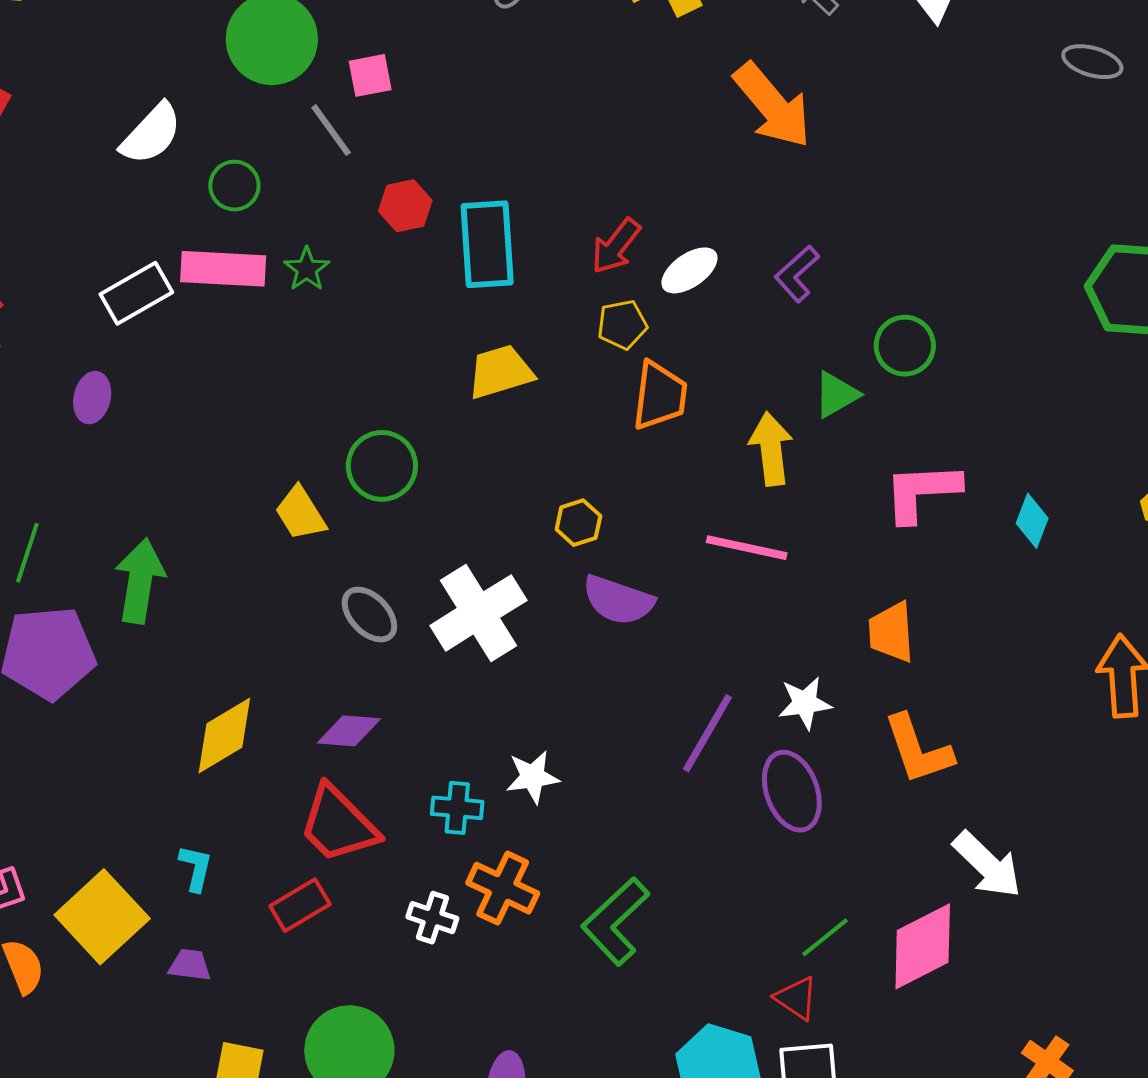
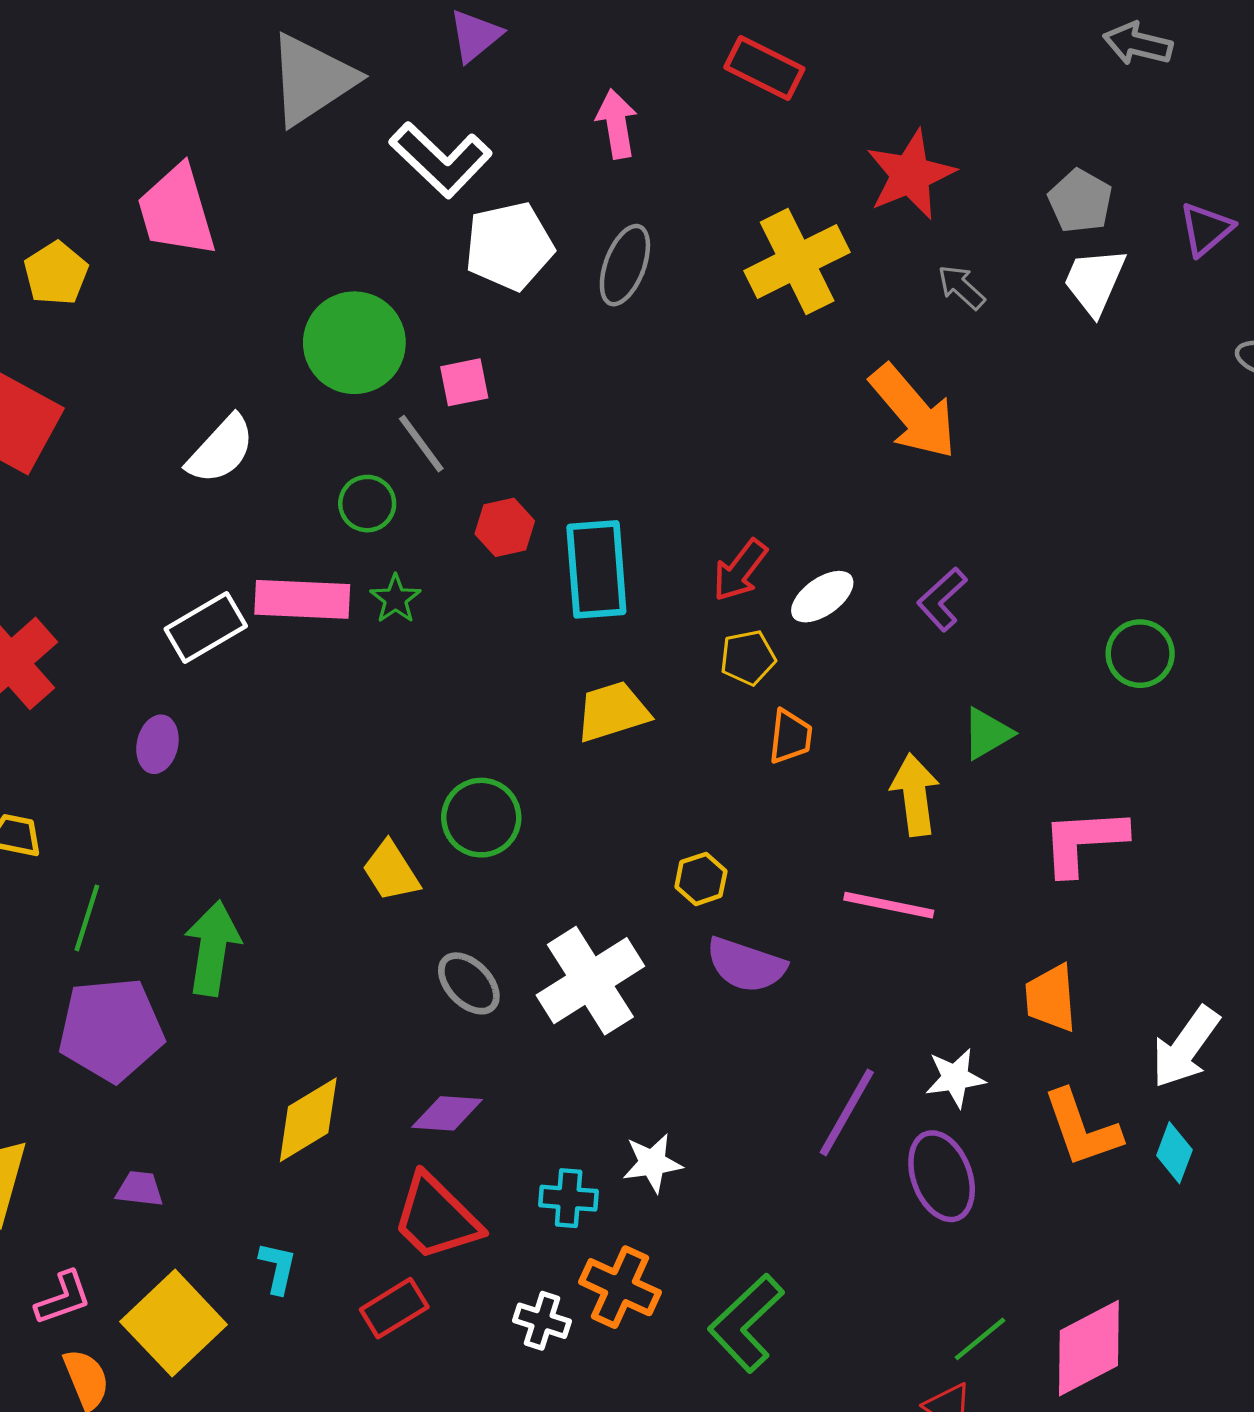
green circle: (234, 186) -> (367, 504), moved
green circle: (905, 346) -> (1140, 654), moved
orange trapezoid: (660, 396) -> (790, 737), size x0.7
cyan diamond: (1032, 521) -> (1174, 1153), moved
white arrow: (987, 865) -> (1185, 1047), moved, turned 82
purple trapezoid: (190, 965) -> (140, 1189), moved

